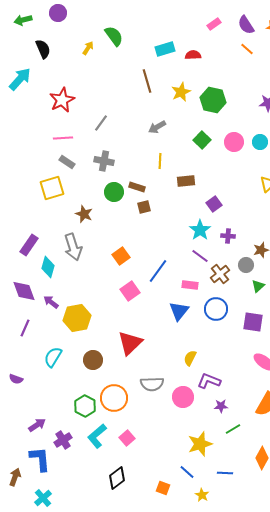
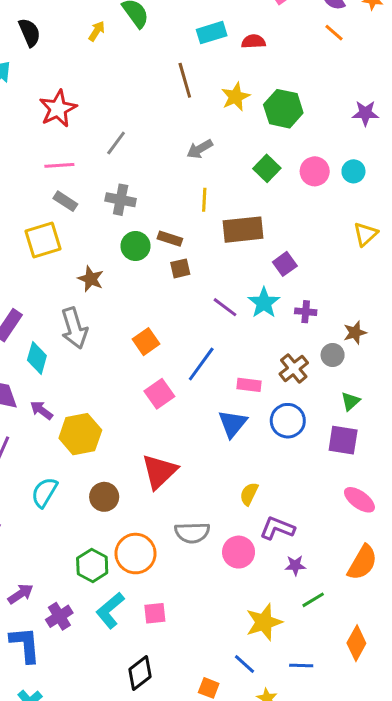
brown rectangle: (186, 181) -> (243, 230), size x1.5
purple line: (200, 256) -> (225, 307), moved
green triangle: (258, 286) -> (350, 401), moved
pink square: (127, 438) -> (155, 613), turned 35

